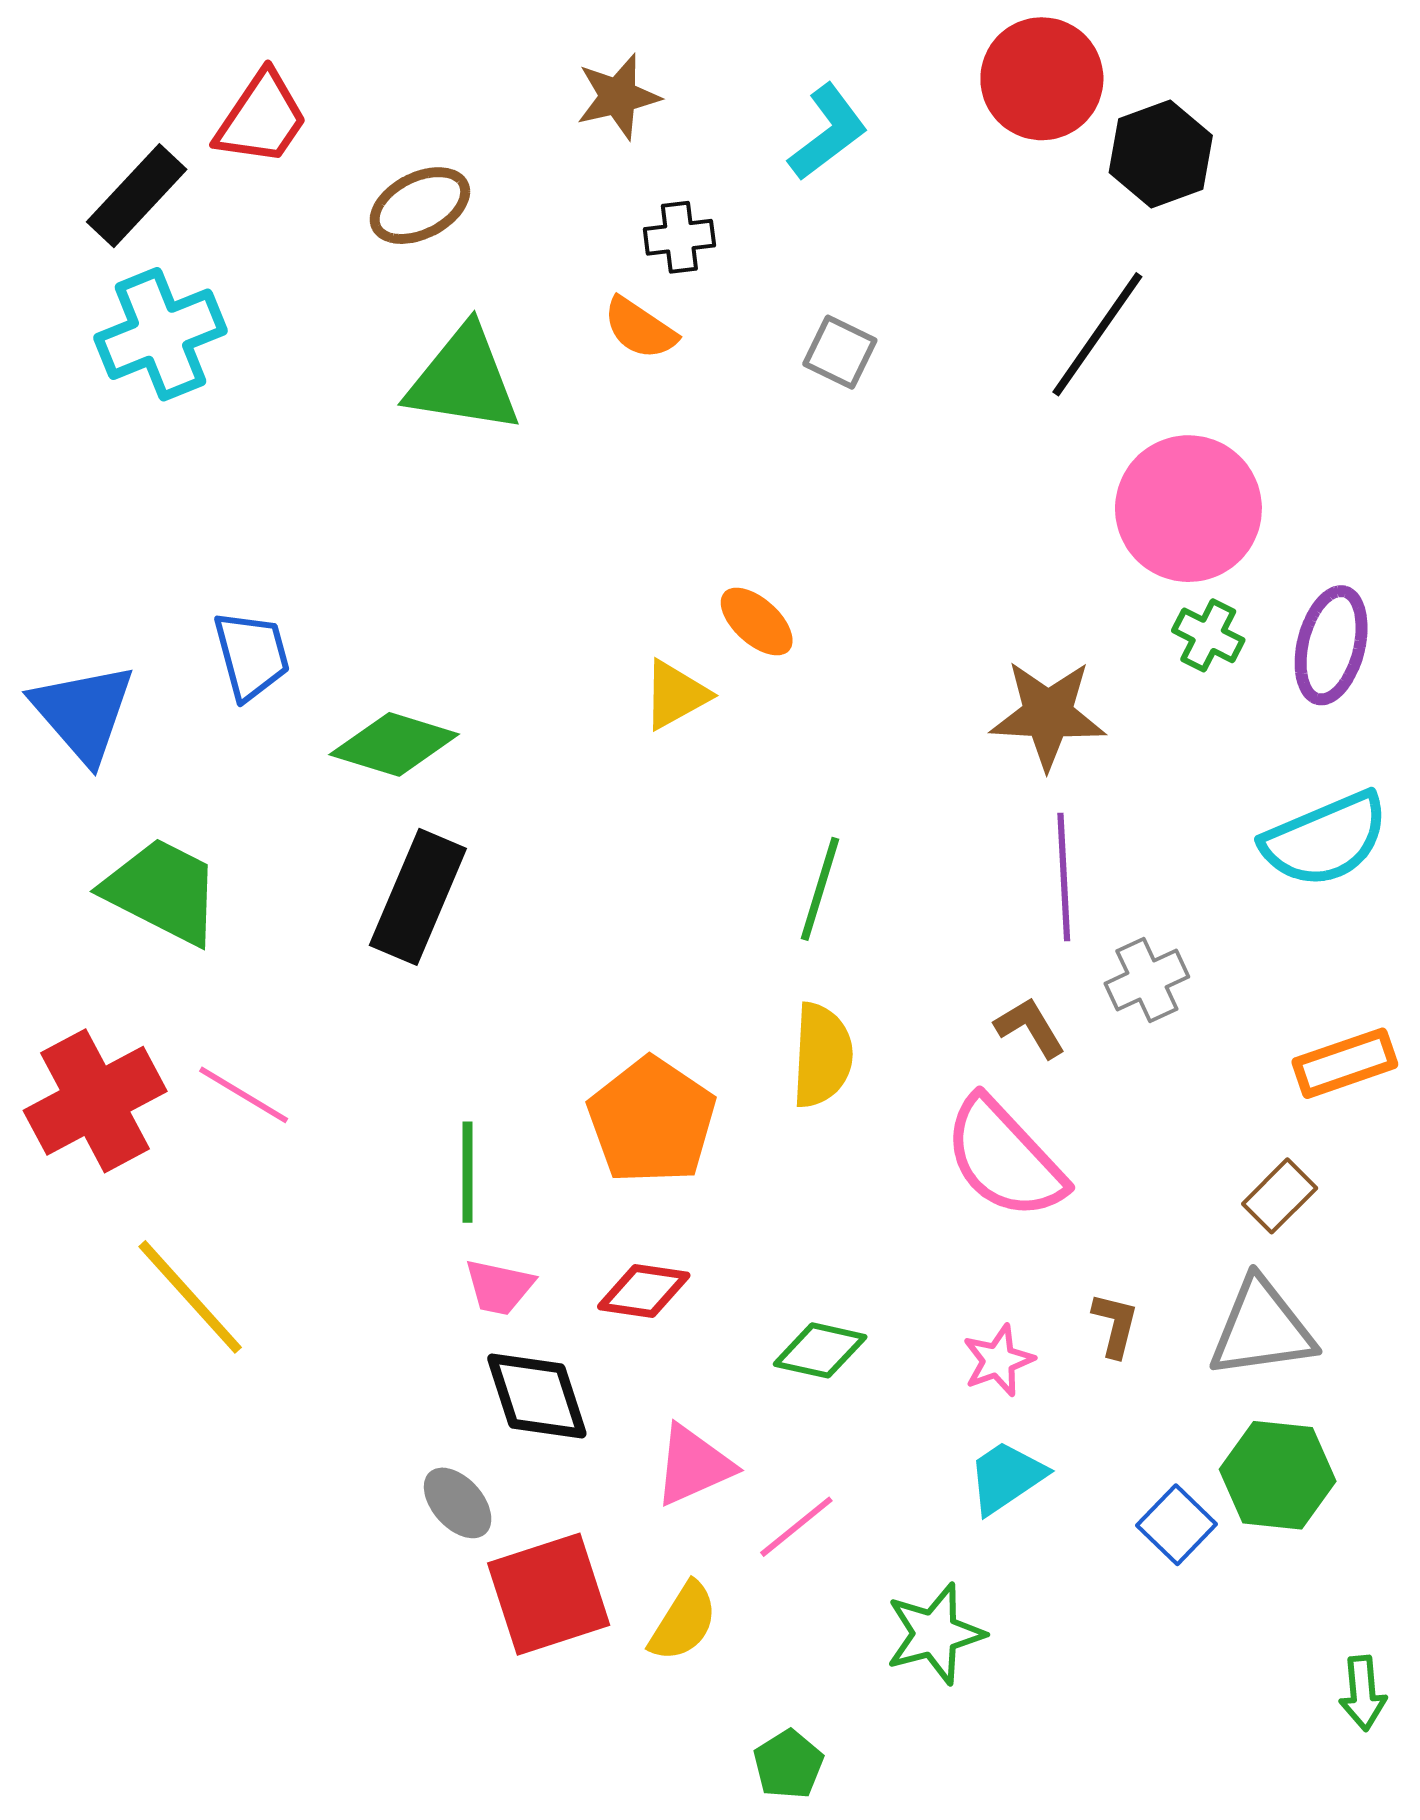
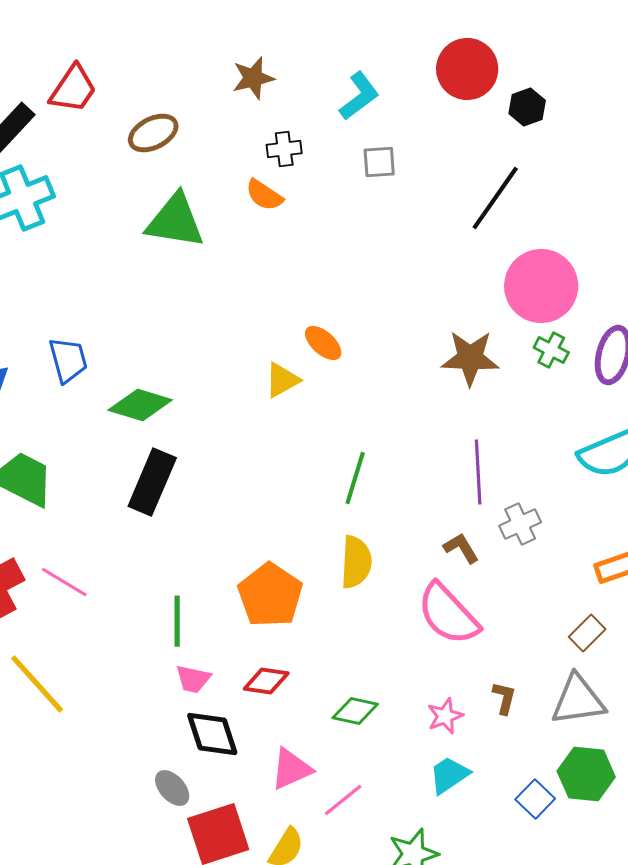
black hexagon: (1161, 154) -> (527, 107), size x0.7
gray square: (840, 352) -> (379, 162), moved, turned -30
brown star: (1048, 715) -> (470, 358), moved

